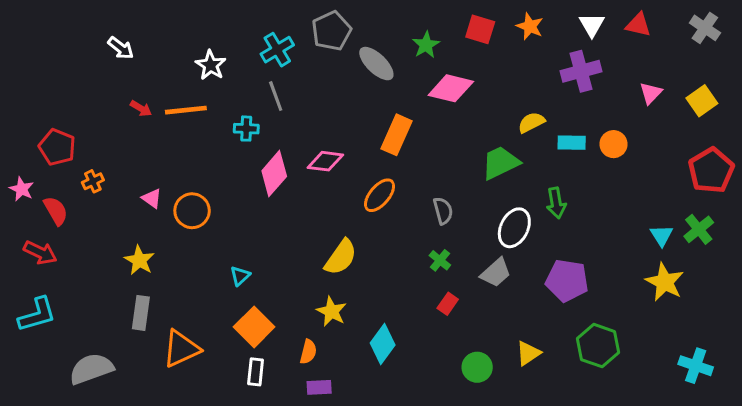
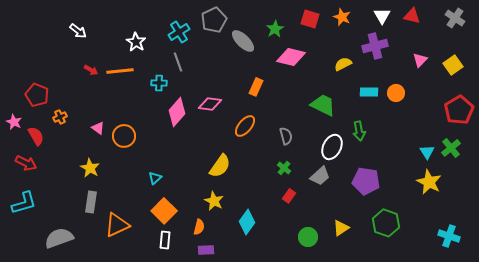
yellow semicircle: (531, 122) -> (343, 64), moved
orange rectangle: (397, 135) -> (256, 87), size x0.7
green trapezoid: (500, 163) -> (323, 105), turned 52

